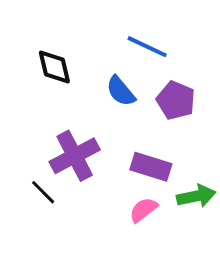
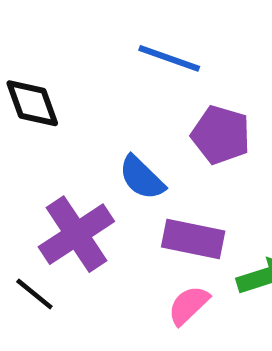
blue semicircle: (121, 91) -> (142, 178), moved

